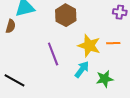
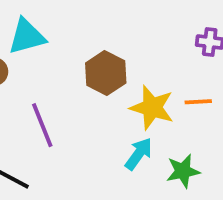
brown hexagon: (66, 15) -> (106, 73), moved
purple line: (53, 54) -> (42, 125), moved

